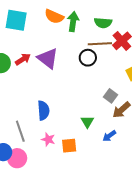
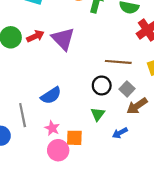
brown line: (100, 44) -> (118, 62), moved
black circle: (88, 58) -> (102, 85), moved
blue semicircle: (43, 110) -> (51, 95), turned 54
pink circle: (17, 158) -> (58, 150), moved

